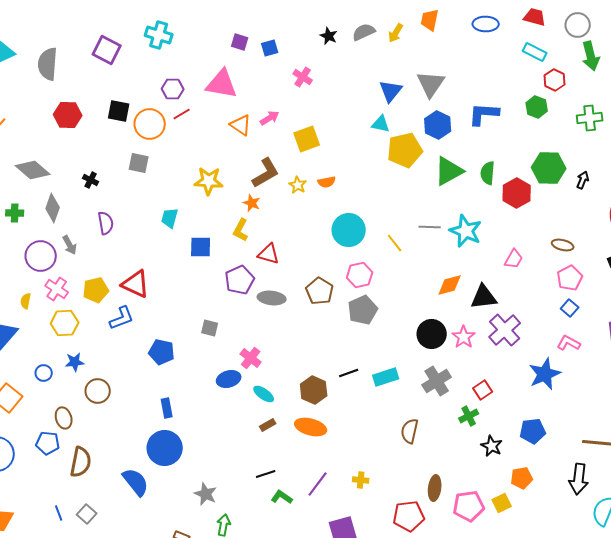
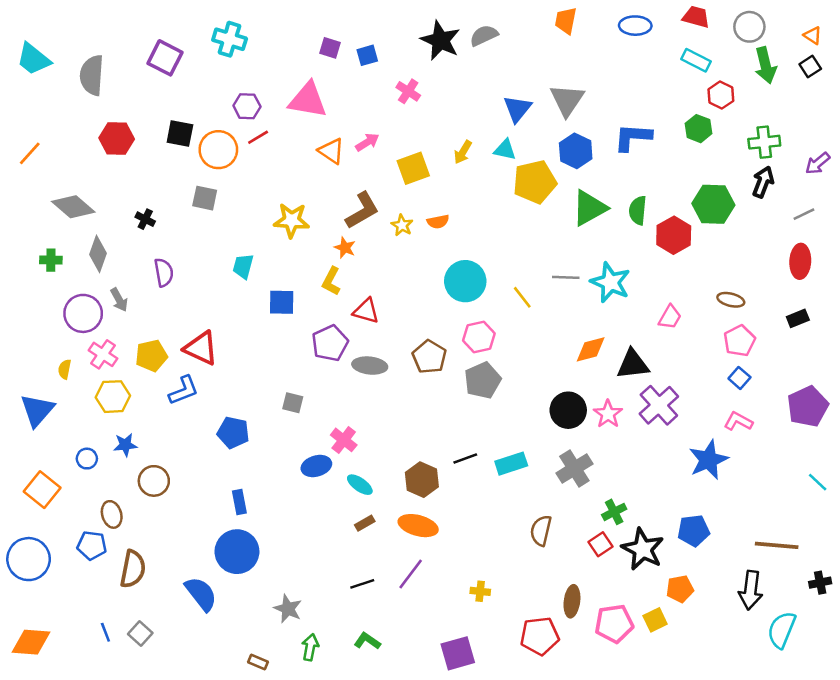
yellow arrow: (396, 33) -> (463, 152), moved
black star: (329, 36) -> (440, 40), size x1.8
black arrow: (583, 180) -> (763, 182), moved, size x1.4
red square: (483, 390) -> (600, 544), moved
black star: (492, 446) -> (643, 549), size x1.6
purple line: (318, 484) -> (411, 574), moved
green L-shape: (282, 497) -> (367, 641), moved

